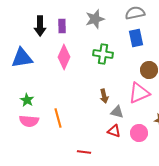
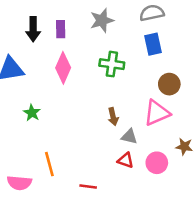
green star: (27, 100) -> (32, 113), moved
orange line: (58, 118) -> (49, 164), moved
pink semicircle: (29, 121) -> (19, 183), moved

